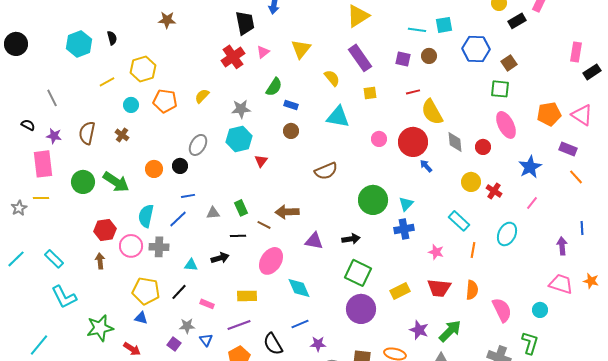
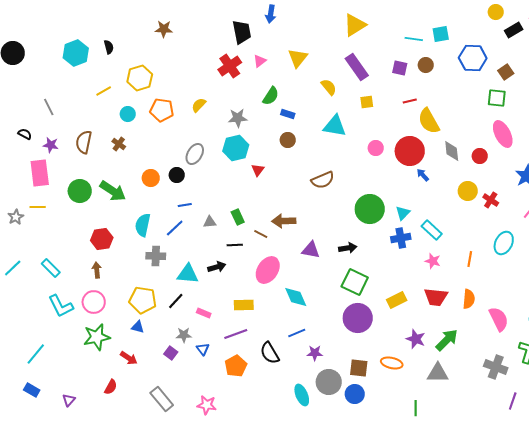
cyan rectangle: (459, 221) -> (432, 230), moved
pink circle: (131, 246) -> (94, 302), moved
cyan triangle: (191, 265) -> (188, 274), size x1.6

